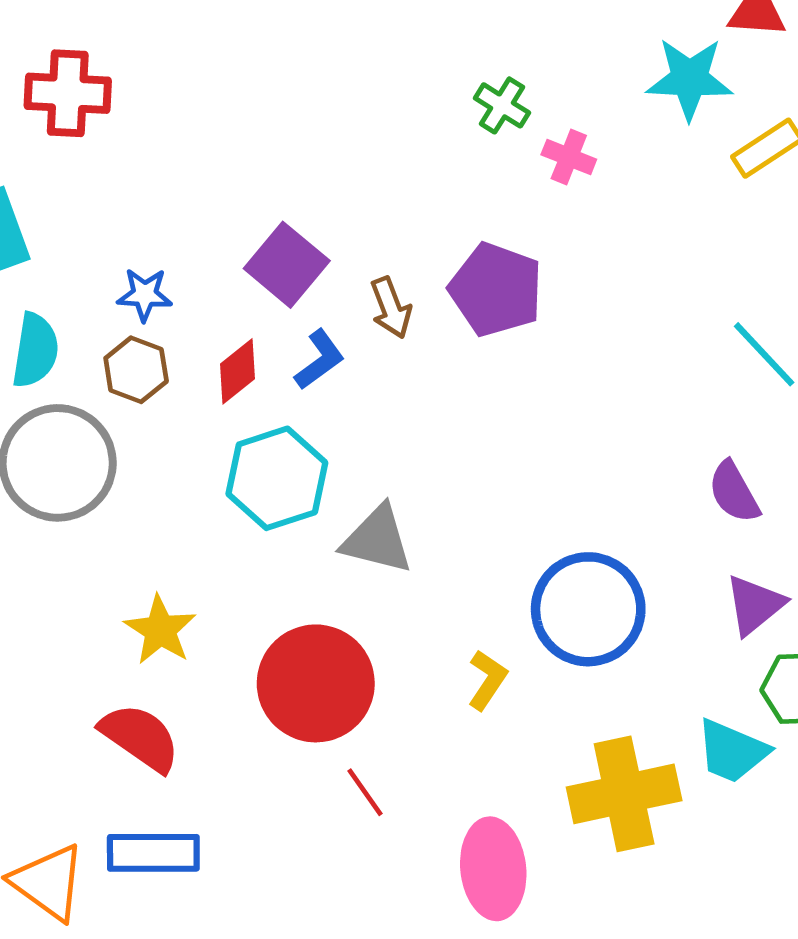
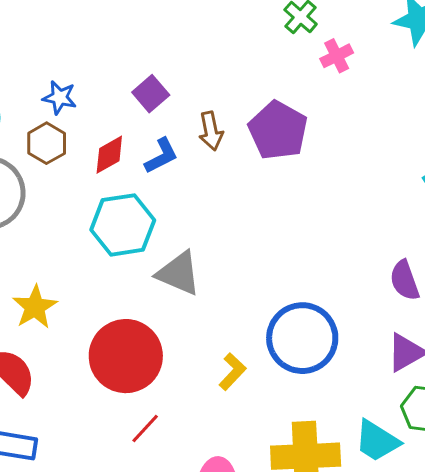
pink cross: (569, 157) -> (337, 56), turned 32
purple square: (287, 265) -> (151, 94), size x0.7
red line: (365, 792) -> (145, 429), turned 68

